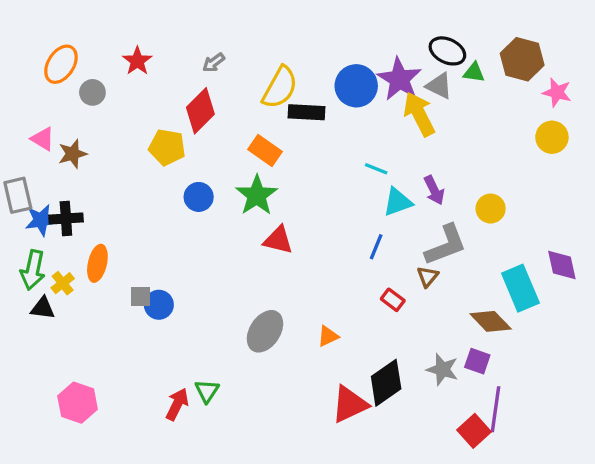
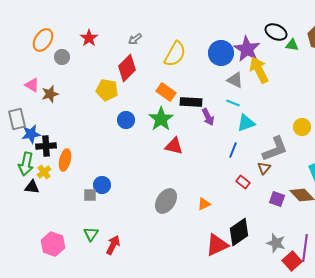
gray triangle: (439, 86) -> (235, 80), moved
black rectangle: (306, 112) -> (191, 102), moved
purple arrow: (434, 190) -> (208, 117), moved
black cross: (66, 218) -> (46, 146), moved
gray square: (141, 296) -> (90, 195), moved
purple square: (477, 361) -> (277, 199), moved
gray star: (442, 369) -> (276, 243), moved
green triangle: (207, 391) -> (91, 234), moved

